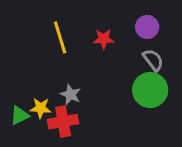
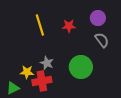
green circle: (150, 90) -> (81, 67), moved
green triangle: (20, 116) -> (13, 88), moved

